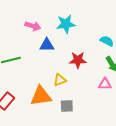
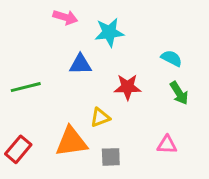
pink arrow: (33, 26) -> (65, 17), moved
pink triangle: (105, 84) -> (167, 145), moved

